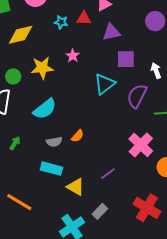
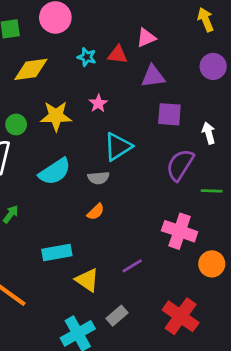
cyan triangle: (105, 84) -> (118, 147), moved
gray semicircle: (54, 142) -> (98, 178), moved
pink cross: (141, 145) -> (180, 231), turned -30
cyan rectangle: (51, 169) -> (57, 253), turned -30

